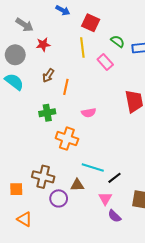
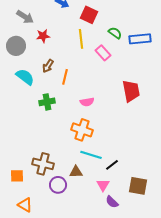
cyan semicircle: (14, 82) -> (25, 77), moved
orange cross: (67, 139) -> (82, 130), moved

